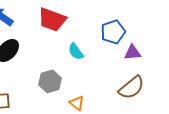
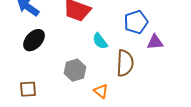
brown semicircle: (131, 88) -> (125, 63), moved, turned -48

